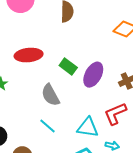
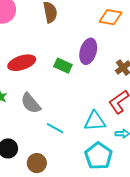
purple ellipse: (93, 75) -> (88, 51), moved
gray semicircle: (50, 95) -> (31, 103), moved

